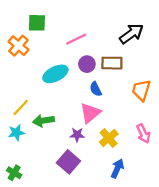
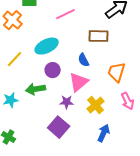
purple circle: (87, 64) -> (53, 70), moved
orange trapezoid: (141, 90) -> (117, 72), moved
yellow line: (21, 108) -> (15, 59), moved

